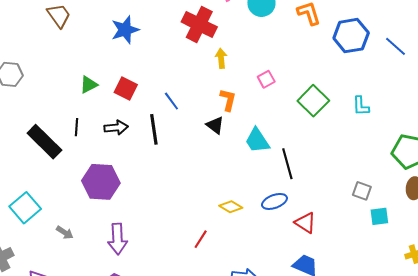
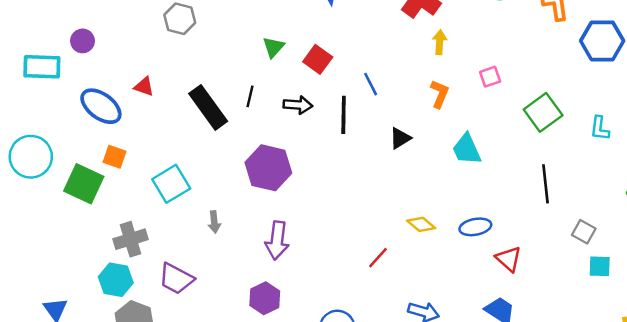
green triangle: (89, 85) -> (273, 47), turned -30
black triangle: (215, 125) -> (400, 138), moved, turned 42
black line: (287, 164) -> (546, 184), moved
gray arrow: (65, 233) -> (214, 222), turned 42

